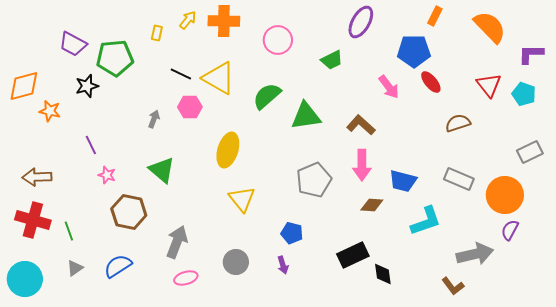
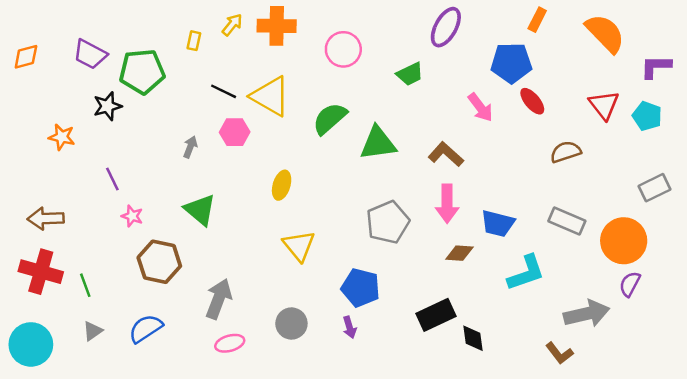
orange diamond: (24, 86) -> (26, 57), moved, size x0.7
yellow ellipse: (228, 150) -> (282, 185), size x0.7
blue pentagon: (292, 233) -> (361, 288), size x1.4

